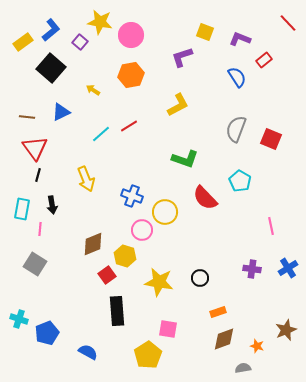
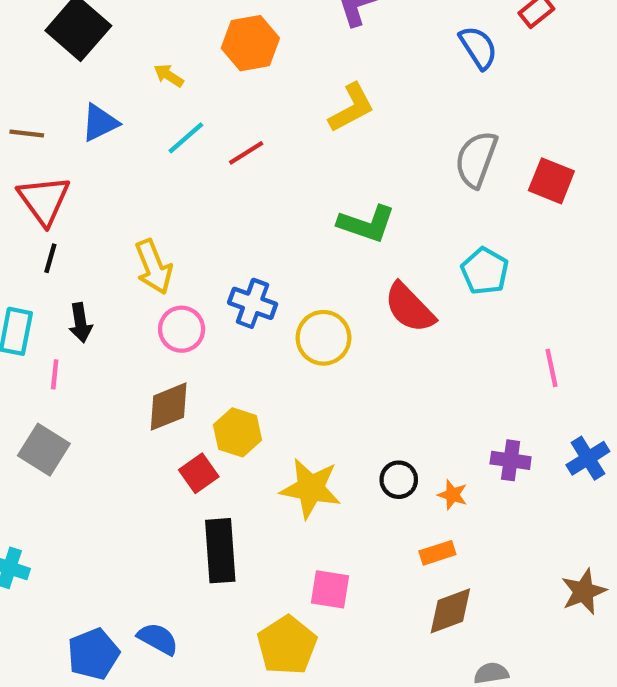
cyan line: (101, 134) -> (186, 138), moved
pink circle: (142, 230) -> (182, 329), moved
blue pentagon: (47, 333) -> (93, 654), moved
orange star: (257, 346) -> (453, 495), moved

